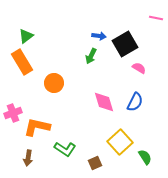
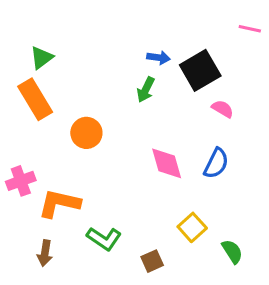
yellow square: (120, 142) -> (192, 227), size x0.7

